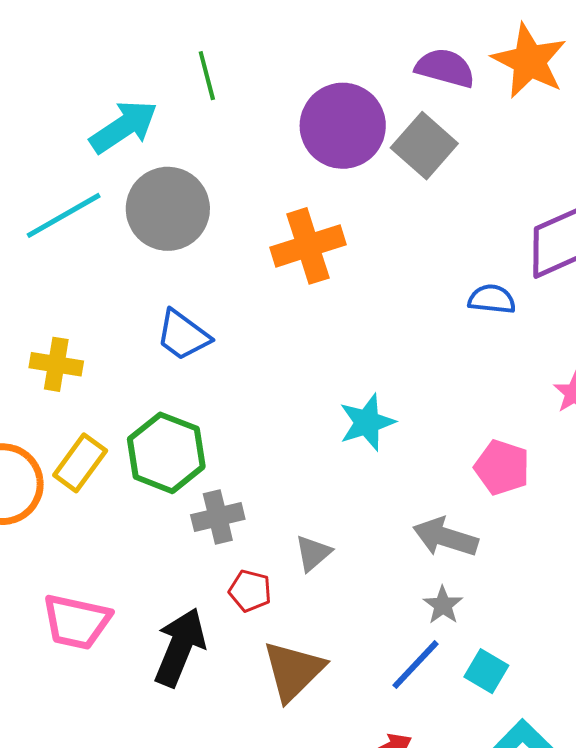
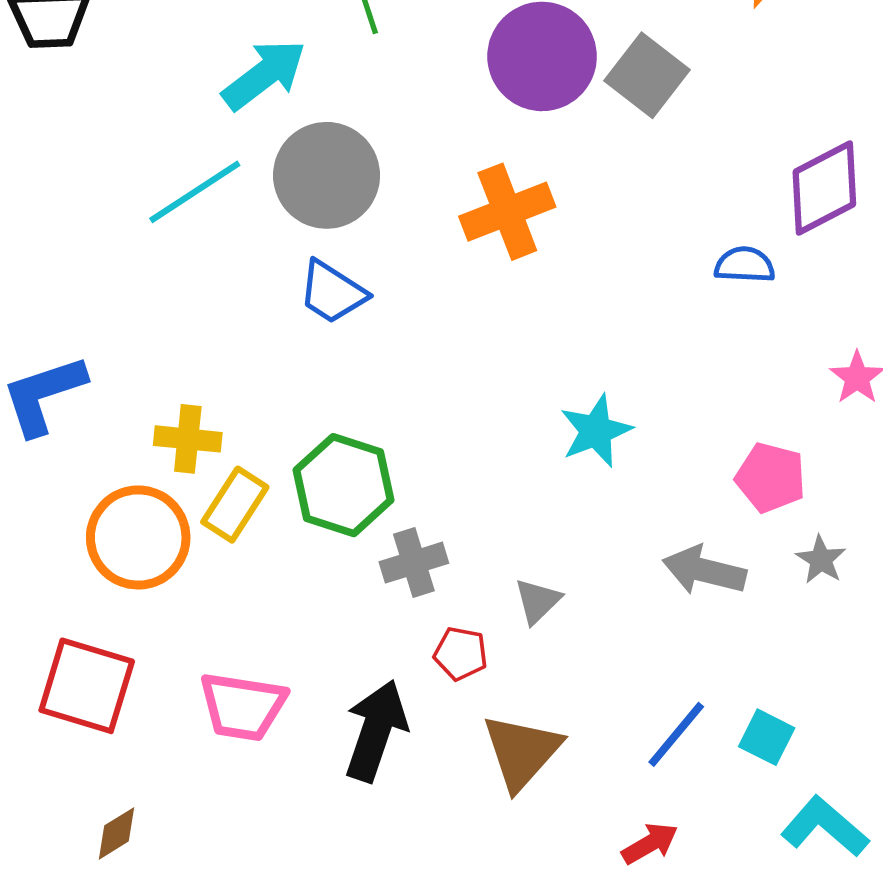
blue trapezoid: (183, 335) -> (332, 292), moved
yellow cross: (56, 364) -> (188, 439), moved
gray star: (443, 605) -> (821, 560), moved

